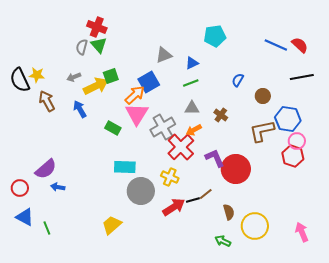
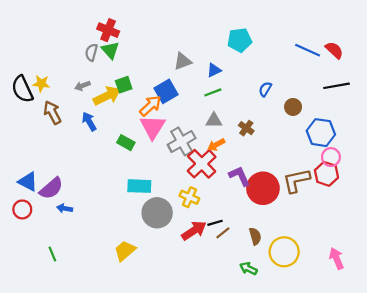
brown L-shape: (262, 131) -> (296, 180), moved
brown line: (206, 194) -> (223, 233), moved
blue triangle: (25, 217) -> (28, 182), moved

